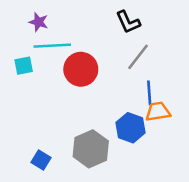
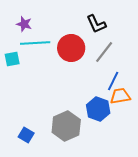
red circle: (81, 69) -> (71, 48), moved
blue line: (149, 93) -> (113, 81), turned 30

